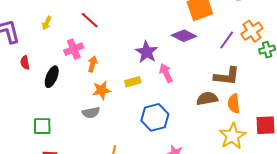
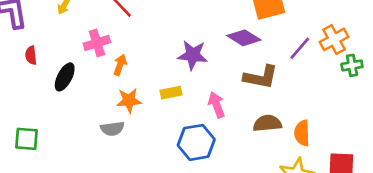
purple star: (147, 52) -> (193, 55), turned -30
pink arrow: (166, 73) -> (216, 105), moved
brown L-shape: (227, 76) -> (261, 77), moved
green square: (42, 126) -> (27, 139), moved

